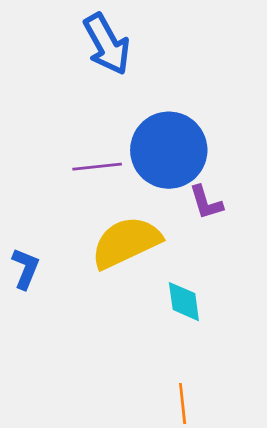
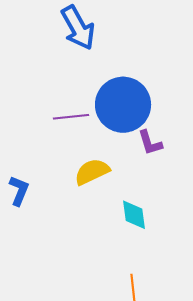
yellow semicircle: (126, 242) -> (92, 172), size x0.7

